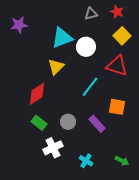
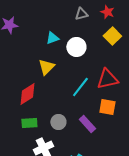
cyan triangle: (62, 38) -> (52, 38), size x0.6
red triangle: (117, 66) -> (107, 79), moved, turned -30
green rectangle: (39, 123) -> (29, 123), turned -42

